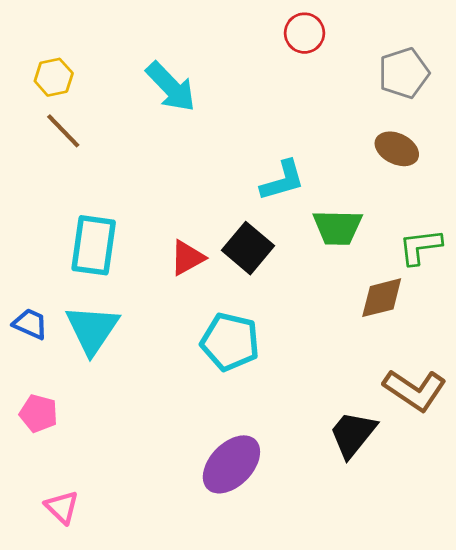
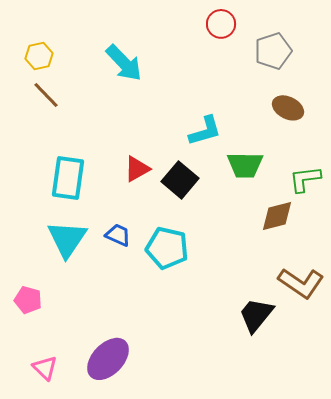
gray pentagon: (404, 73) -> (273, 51), moved
red triangle: (187, 258) -> (137, 169), moved
blue trapezoid: (30, 324) -> (118, 235), moved
purple ellipse: (231, 464) -> (108, 359), moved

